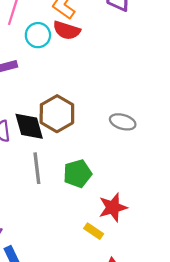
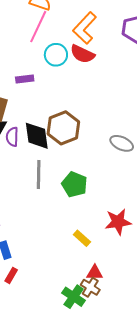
green pentagon: (77, 174) -> (74, 184), turned 30
red star: (113, 207) -> (118, 222), moved

